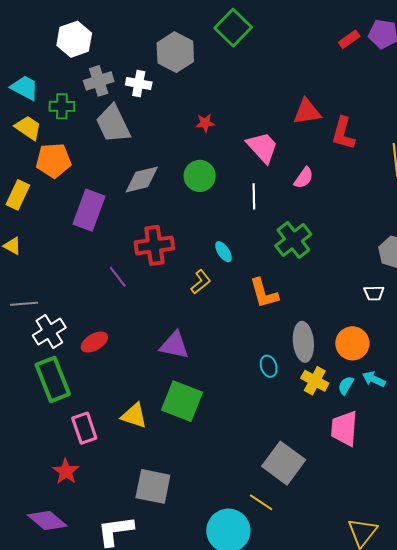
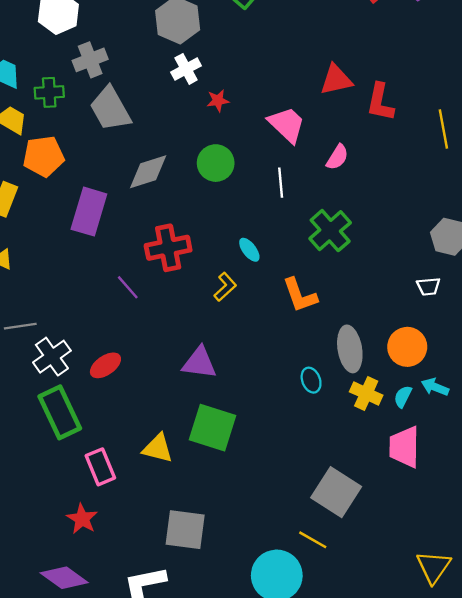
white cross: (139, 84) -> (186, 69), moved, turned -35

